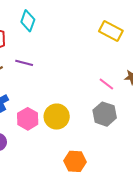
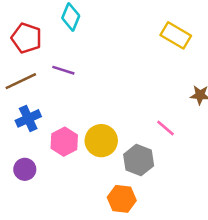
pink line: (106, 84) -> (166, 128), moved
gray hexagon: (105, 114) -> (139, 160), moved

